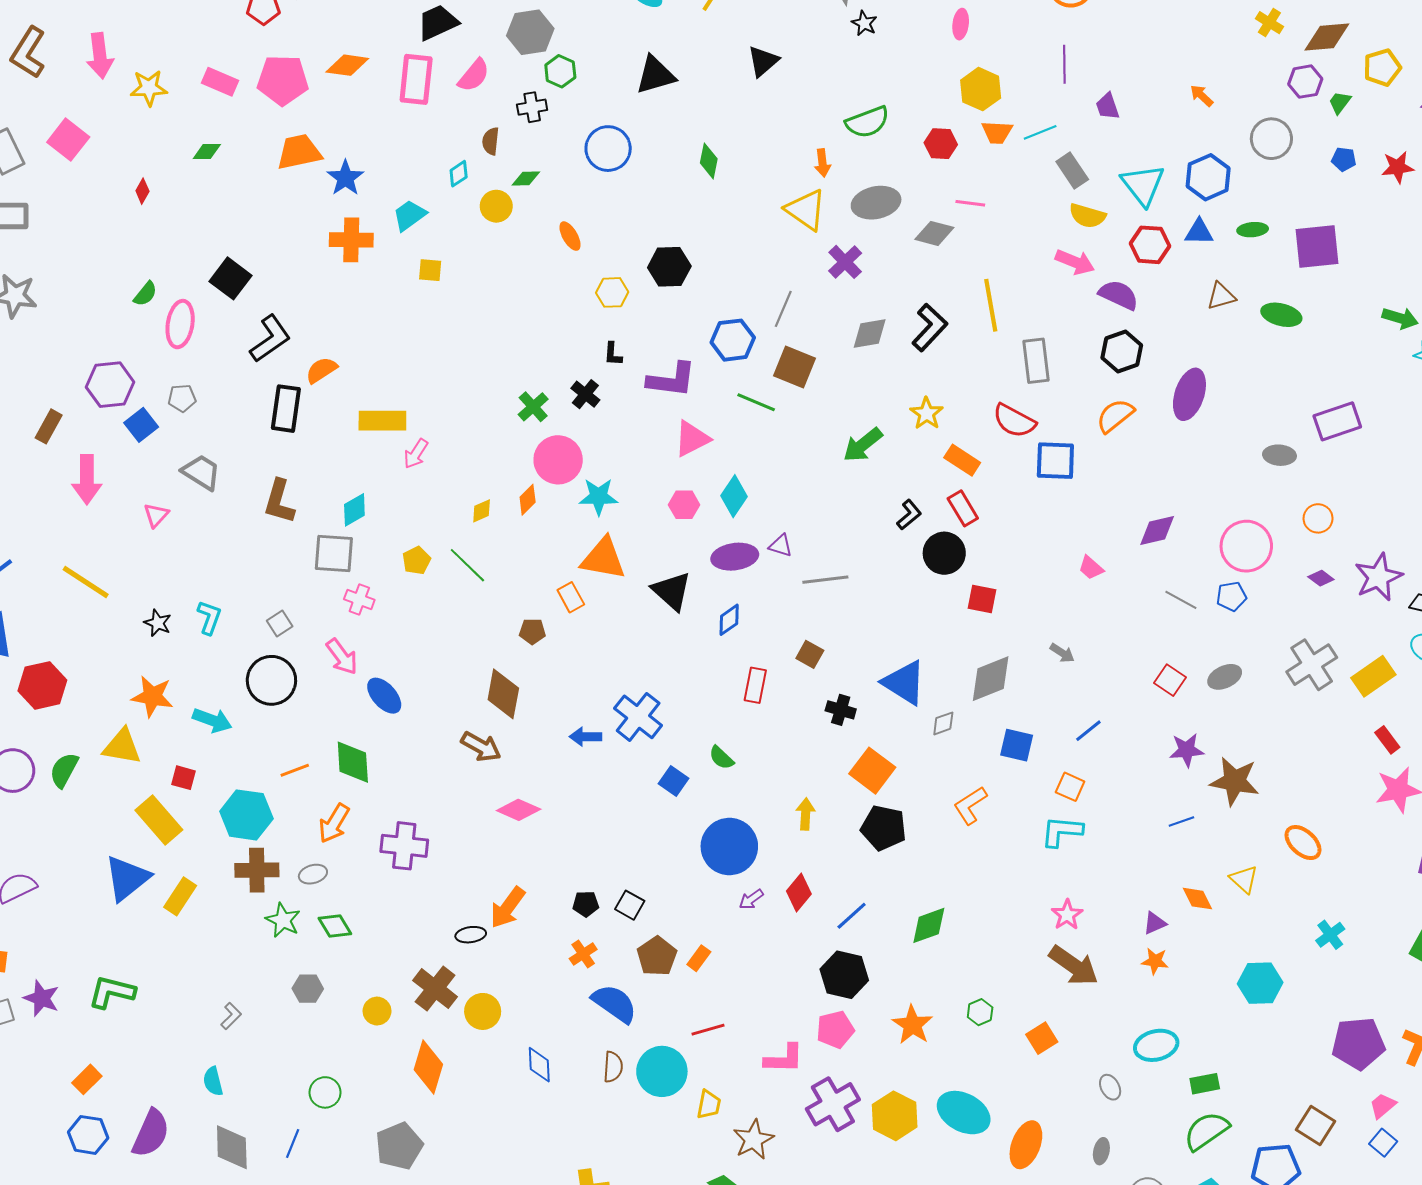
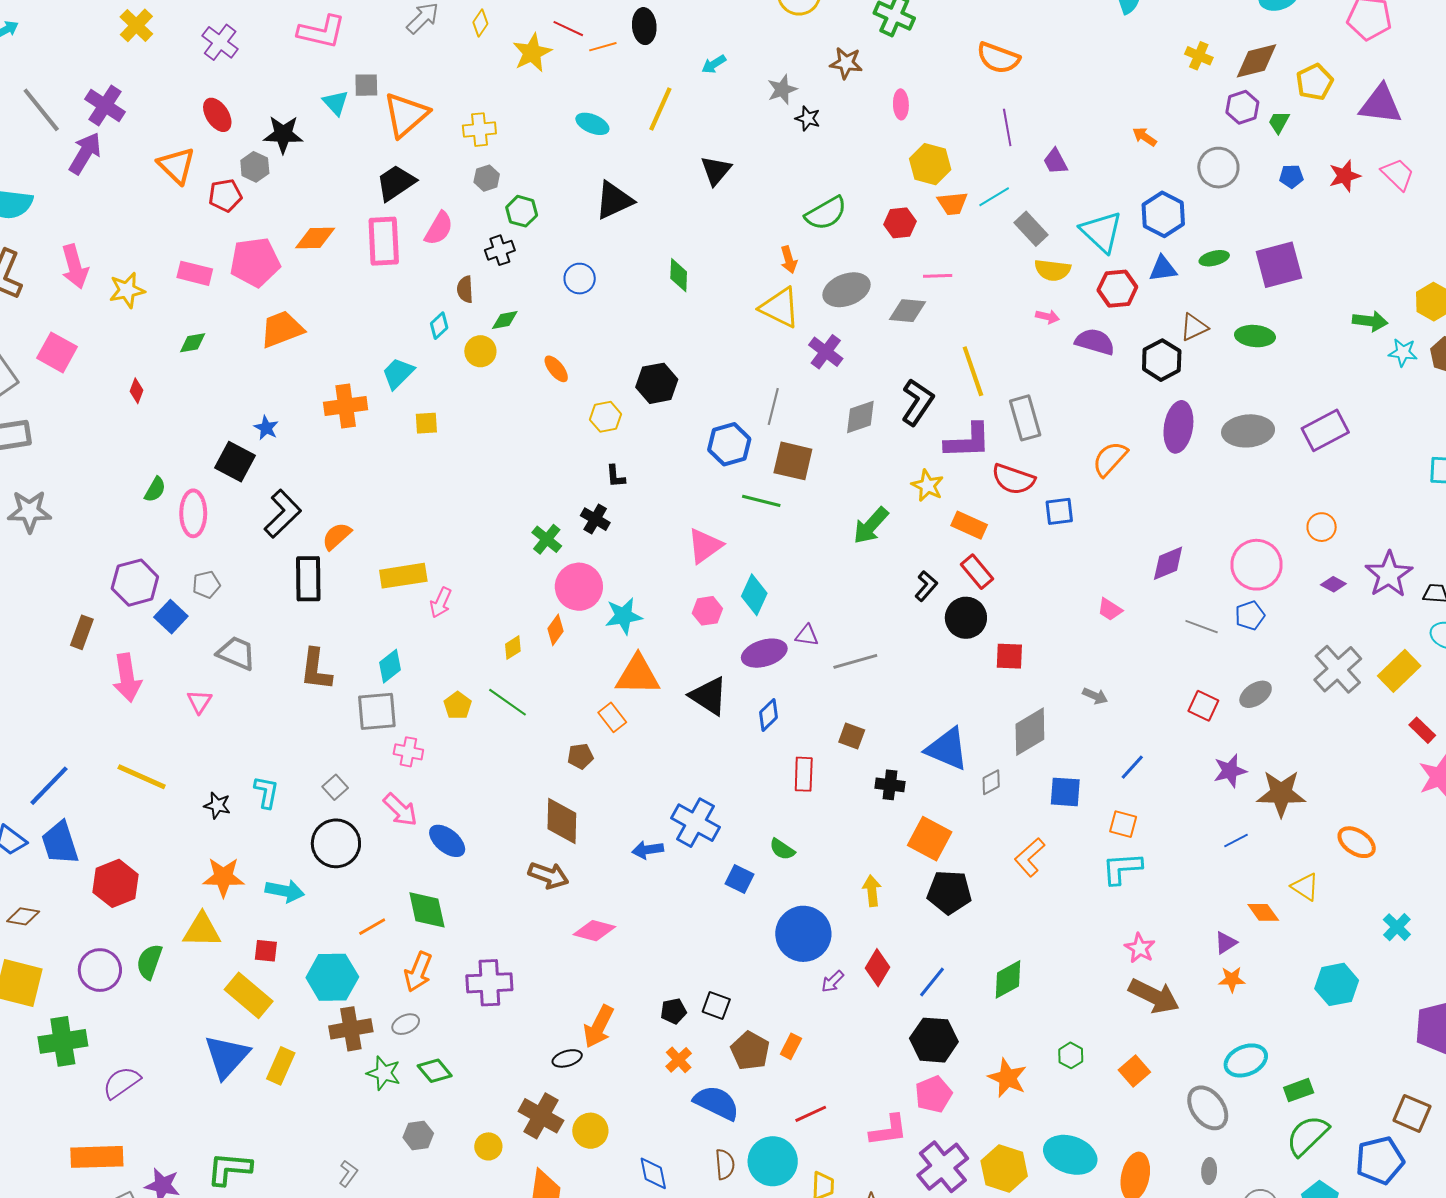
gray hexagon: (530, 32) -> (487, 178), size x0.6
blue circle: (608, 149) -> (580, 279), size x0.7
blue star: (345, 178) -> (266, 428), moved, size x0.7
pink arrow: (1075, 262) -> (1048, 317), size x0.6
black hexagon: (1122, 352) -> (1162, 360), moved
purple L-shape: (672, 380) -> (968, 441), moved
gray ellipse: (1279, 455) -> (1248, 431), moved, size x1.6
blue square: (1055, 461) -> (1059, 511), size x0.7
gray ellipse: (1110, 1087) -> (1208, 1108), size x1.8

